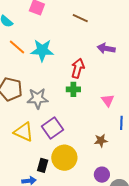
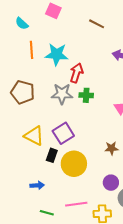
orange line: (17, 47) -> (31, 50), turned 42
red arrow: (78, 68) -> (76, 73), moved
gray star: (38, 98) -> (62, 94), moved
black rectangle: (43, 165) -> (52, 155), moved

